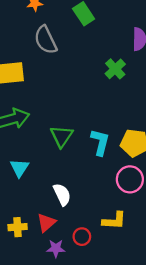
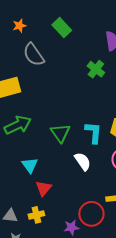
white semicircle: (62, 194) -> (83, 161), moved
red triangle: (46, 223) -> (43, 188), moved
red circle: (82, 237) -> (91, 214), size x1.6

